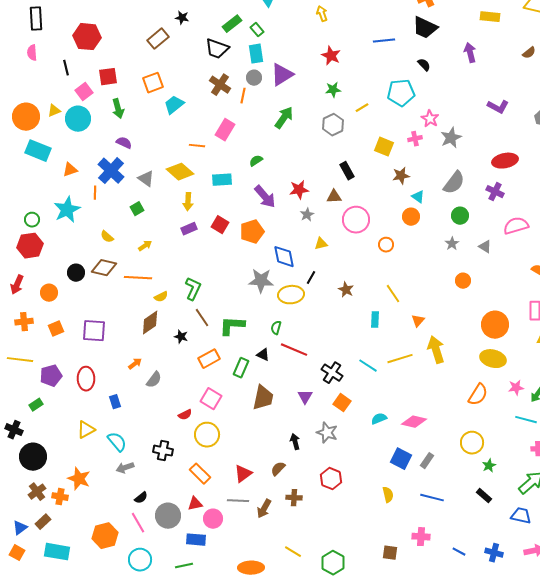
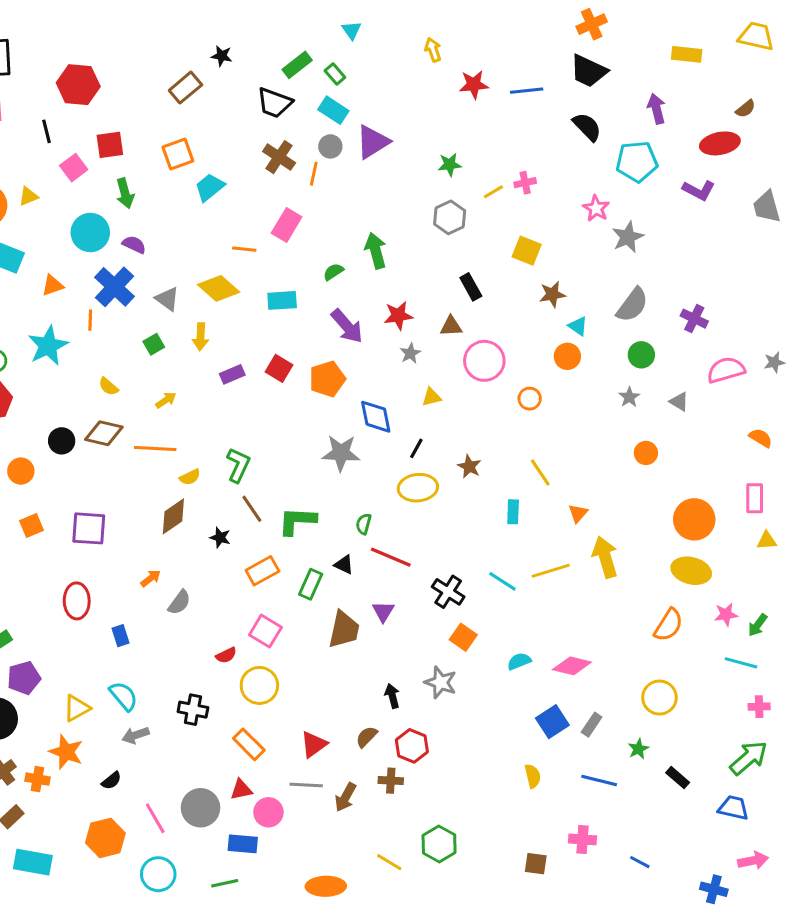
cyan rectangle: (256, 54) -> (333, 110), turned -48
red star: (331, 56) -> (474, 85), moved, turned -30
black semicircle: (424, 65) -> (587, 127), size x1.5
cyan pentagon: (401, 93) -> (637, 162), moved
green arrow: (284, 118) -> (376, 251), moved, turned -50
cyan circle: (78, 119) -> (90, 233), moved
pink cross: (415, 139) -> (525, 183), moved
red ellipse: (505, 161) -> (720, 143), moved
yellow arrow: (188, 202) -> (201, 337), moved
yellow ellipse: (291, 295) -> (418, 488), moved
purple pentagon: (51, 376) -> (24, 678), moved
purple triangle: (305, 397) -> (383, 611), moved
yellow triangle: (86, 430) -> (77, 708), moved
blue square: (401, 459) -> (552, 722), turned 30
green star: (489, 466) -> (638, 749), moved
red hexagon: (331, 479) -> (412, 746), moved
black semicircle: (141, 498) -> (111, 781), moved
blue cross: (494, 553) -> (714, 889), moved
green hexagon: (333, 563) -> (439, 844), moved

